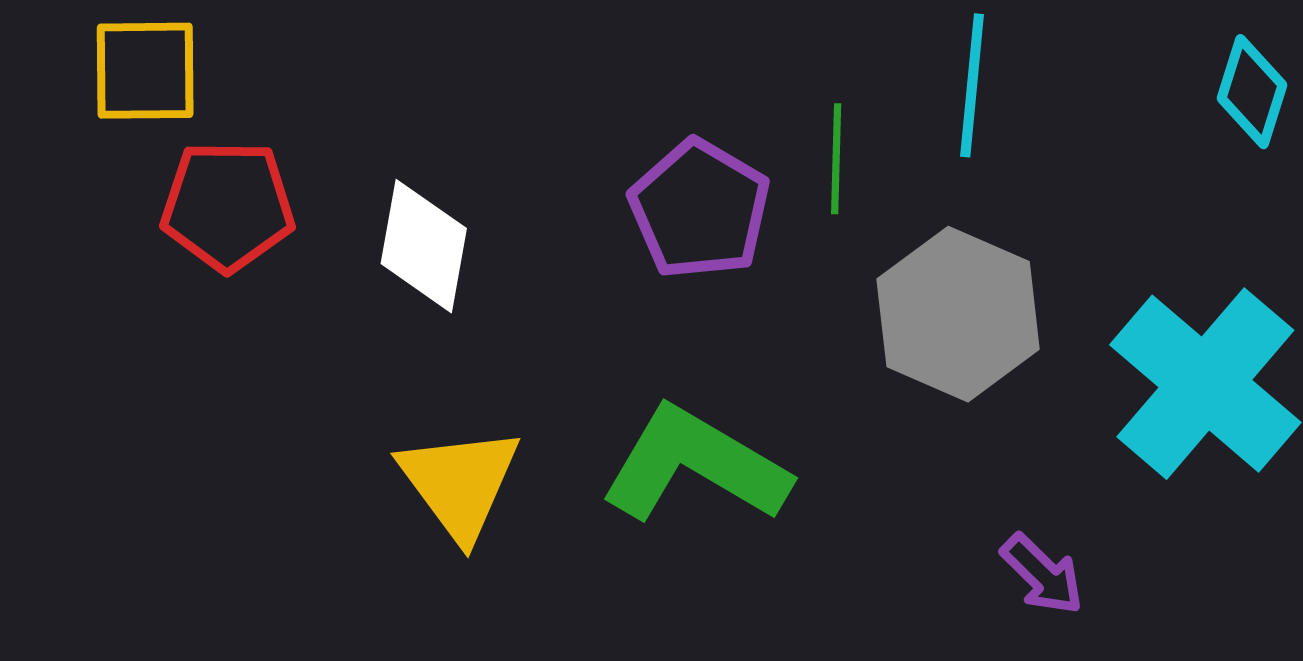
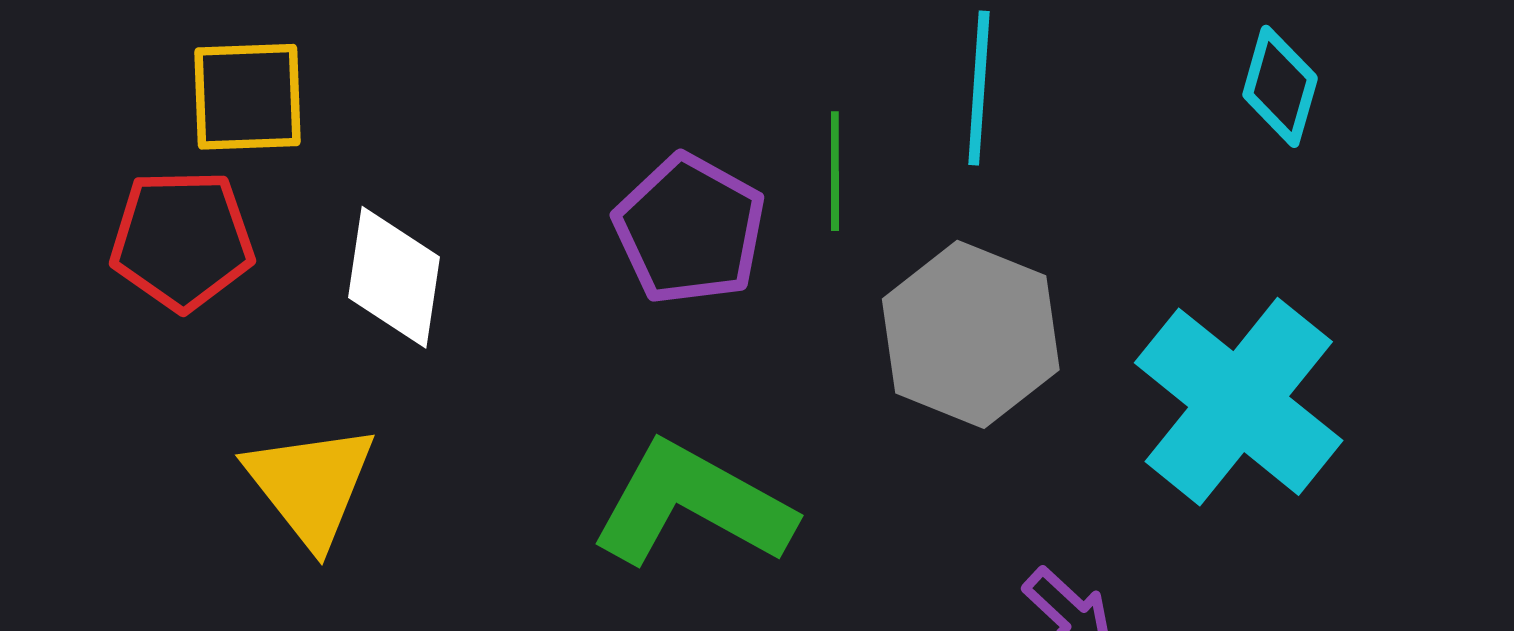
yellow square: (145, 71) -> (247, 97), moved
yellow triangle: (460, 483) -> (311, 485), moved

